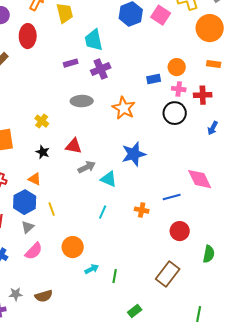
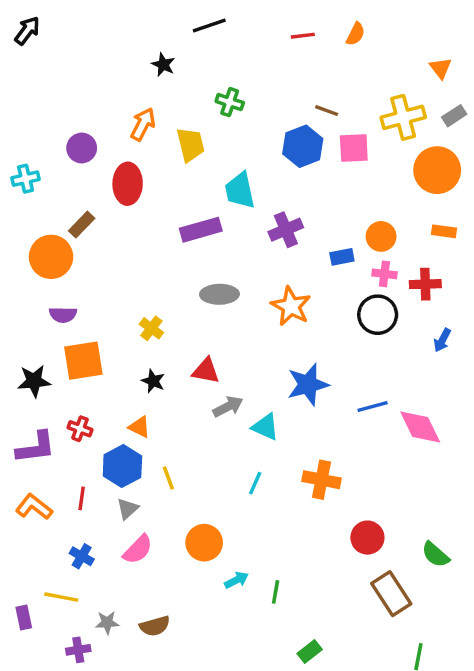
pink square: (161, 15) -> (354, 148), turned -36
purple rectangle: (71, 63) -> (201, 230), size x1.6
purple cross: (101, 69) -> (286, 230), moved
blue line: (172, 197) -> (373, 407), moved
orange cross: (142, 210) -> (322, 480), size x1.5
red circle: (180, 231) -> (367, 538), moved
green semicircle: (209, 254) -> (435, 555), turned 120
brown rectangle: (168, 274) -> (391, 594), moved, turned -70

